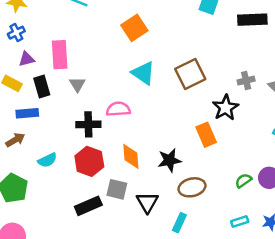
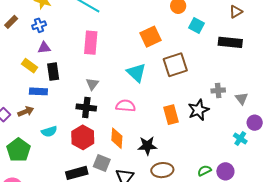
orange square: (134, 28) -> (150, 37), moved
pink rectangle: (60, 55) -> (91, 43), moved
brown square: (190, 74) -> (175, 65), moved
gray triangle: (77, 84) -> (92, 84), moved
pink semicircle: (118, 109) -> (126, 106), moved
orange rectangle: (206, 135) -> (171, 115), moved

